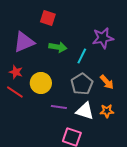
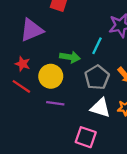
green arrow: (58, 47) -> (70, 57), moved
purple line: (59, 107) -> (55, 103), moved

